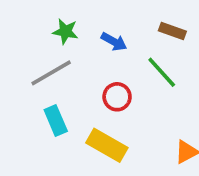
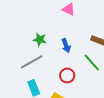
blue arrow: (114, 42) -> (66, 45), turned 40

